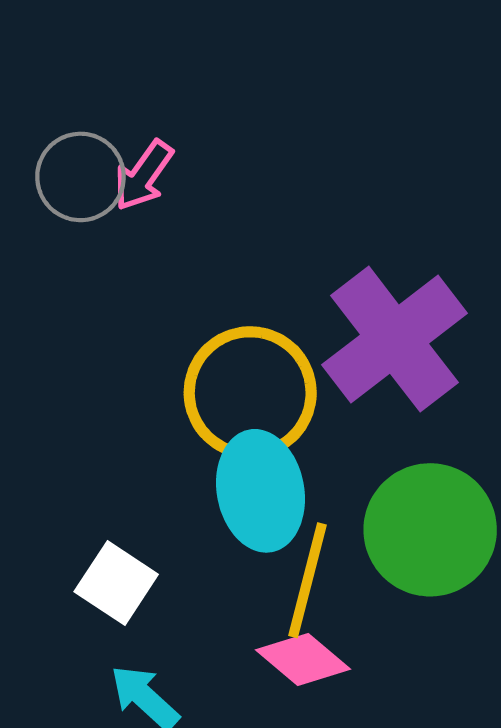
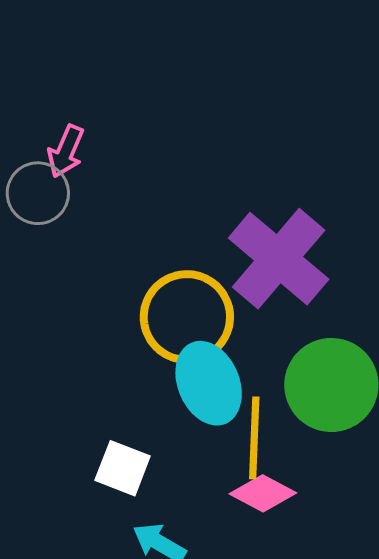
pink arrow: (143, 175) -> (66, 151), moved

